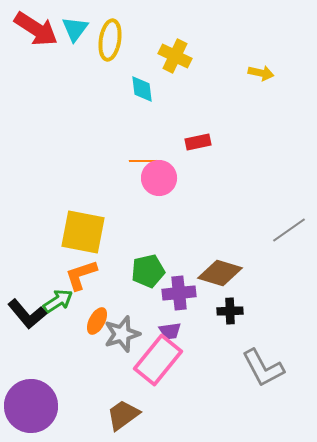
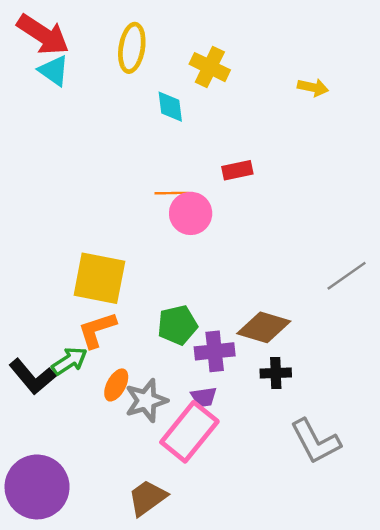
cyan triangle: (75, 29) -> (54, 71), moved, turned -32

